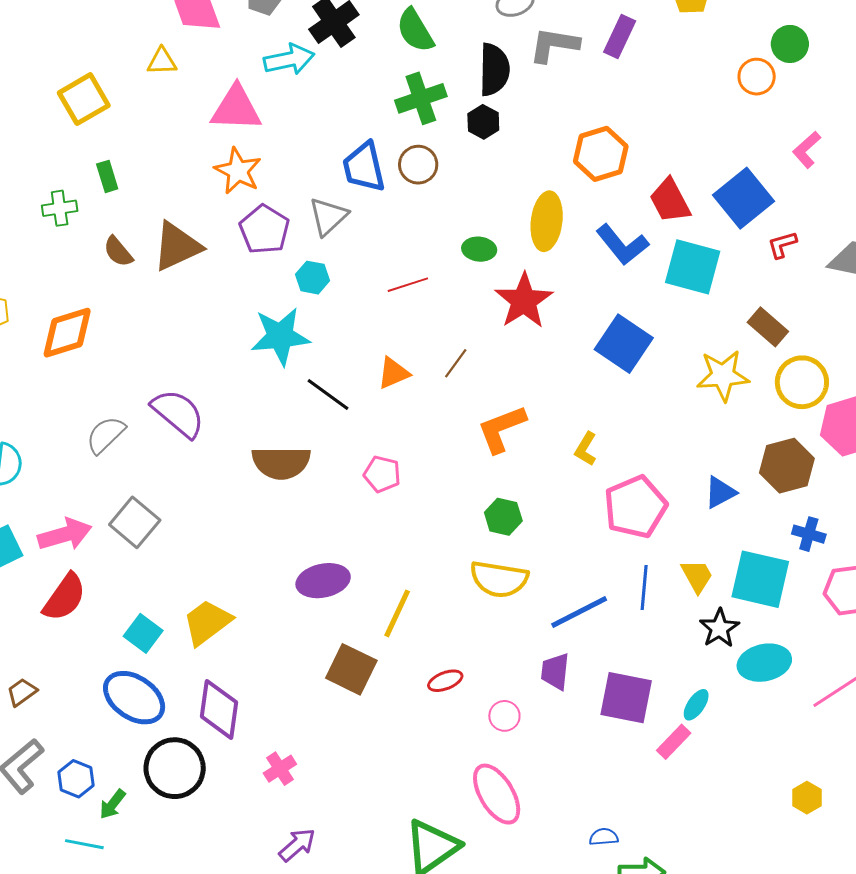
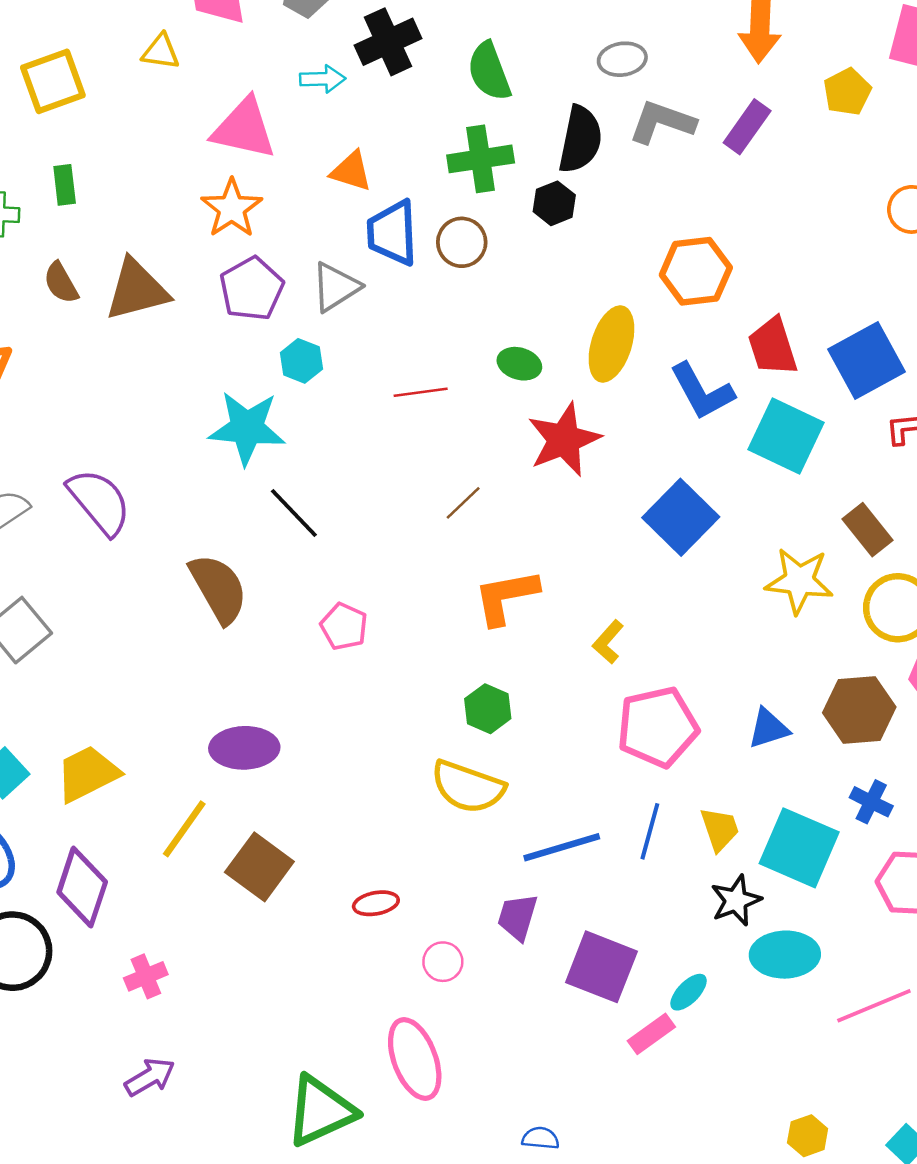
cyan arrow: (289, 60) -> (323, 79), size x0.7
orange triangle: (393, 373) -> (351, 171), moved, turned 30
brown semicircle: (281, 463) -> (219, 589), turned -130
yellow line: (397, 613) -> (184, 829), moved

